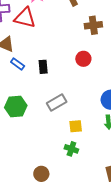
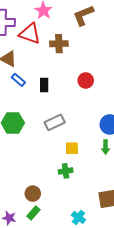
brown cross: (93, 25) -> (59, 44), moved
green cross: (71, 149) -> (66, 171), turned -32

